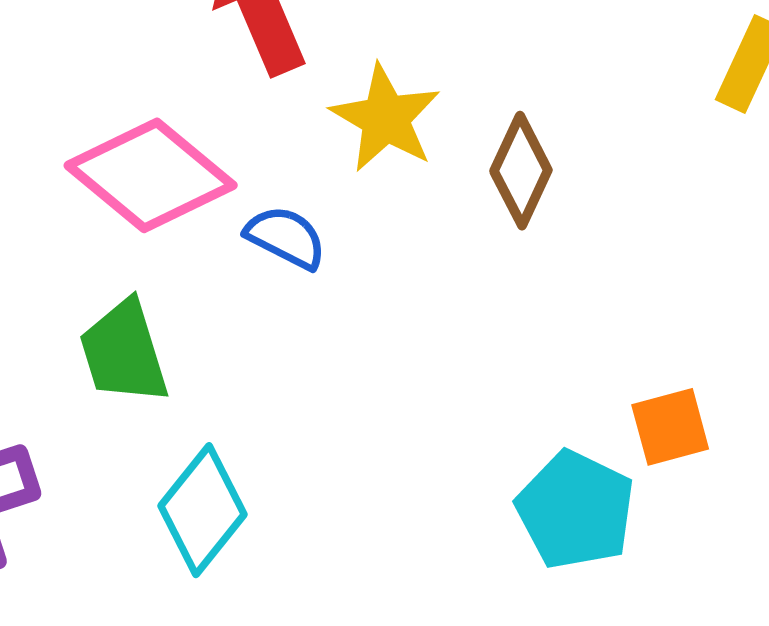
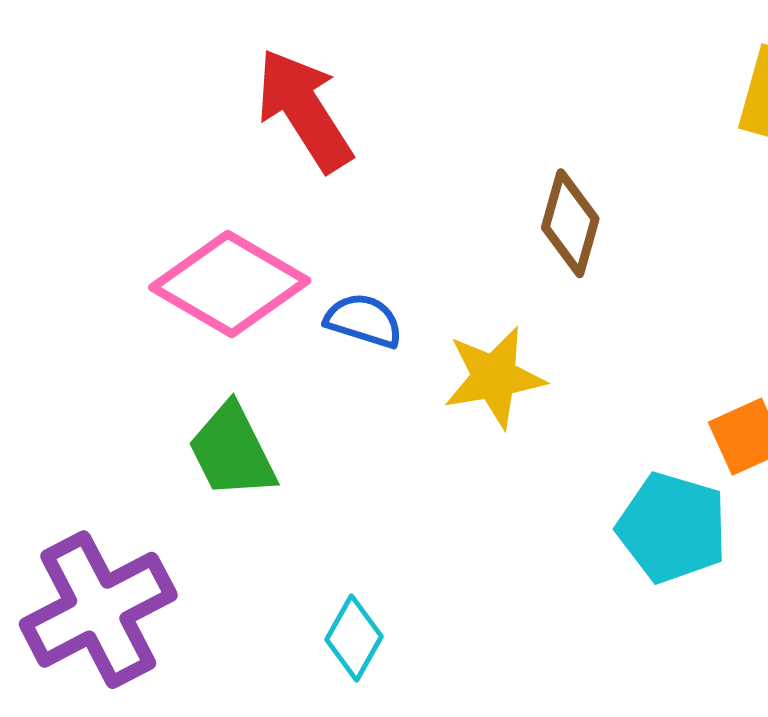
yellow star: (386, 118) -> (494, 377), moved, turned -30
cyan diamond: (202, 510) -> (354, 638), moved, size x0.7

